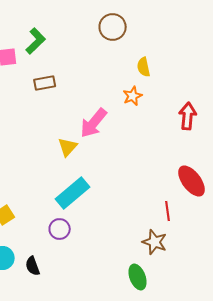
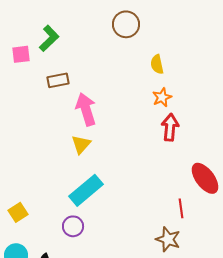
orange star: (133, 96) -> (162, 97), moved
red arrow: (188, 116) -> (170, 127), moved
pink arrow: (94, 123) -> (86, 109), moved, turned 124

